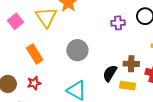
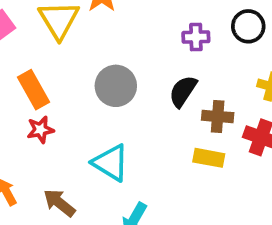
black semicircle: (110, 73) -> (183, 91), moved
red star: (34, 83) -> (40, 130), moved

